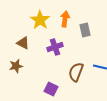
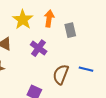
purple cross: (55, 47) -> (39, 48), turned -35

